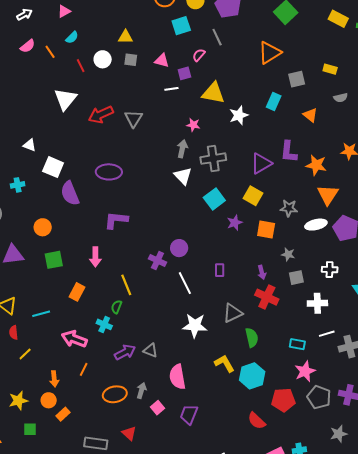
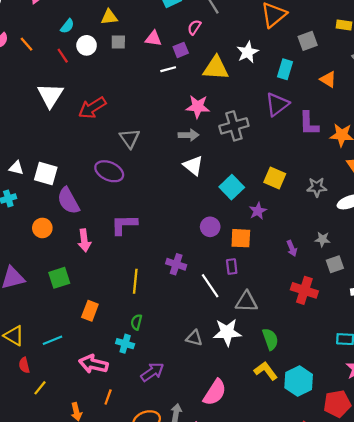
cyan semicircle: (72, 37) -> (67, 26), moved
white star: (239, 115) -> (248, 52), moved
gray triangle: (134, 119) -> (130, 138), moved
pink star: (193, 125) -> (198, 107), size x1.5
white triangle: (30, 145) -> (16, 168), moved
gray arrow: (182, 149) -> (189, 135), turned 84
gray cross: (213, 159) -> (234, 126), moved
purple triangle: (261, 163) -> (277, 104), moved
purple ellipse: (109, 172) -> (109, 171), turned 30
orange circle: (43, 227) -> (42, 228), moved
orange square: (266, 230) -> (241, 238), moved
purple circle: (179, 248) -> (210, 227), moved
pink arrow: (95, 257) -> (84, 240), moved
purple rectangle: (220, 270) -> (232, 267), moved
purple arrow: (262, 272) -> (292, 248), moved
yellow line: (126, 285) -> (135, 281), moved, turned 35
gray triangle: (233, 313) -> (246, 302), moved, turned 35
green semicircle: (252, 338) -> (270, 339), moved
gray triangle: (150, 350) -> (194, 338), moved
pink semicircle: (177, 377) -> (215, 392), turned -130

